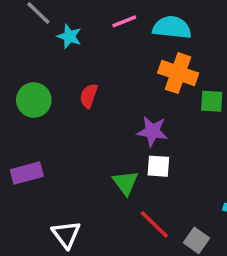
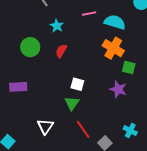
cyan star: (69, 36) -> (57, 26), moved
purple star: (152, 131) -> (118, 89), moved
white square: (158, 166) -> (77, 84), moved
white triangle: (66, 234) -> (45, 126), moved

